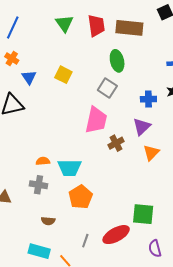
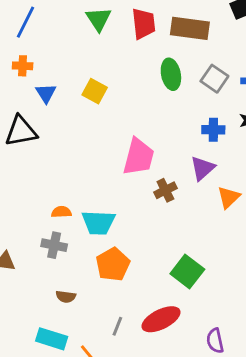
orange cross: (12, 59) -> (23, 66), turned -32
gray square: (107, 88) -> (214, 79), moved
orange triangle: (151, 153) -> (229, 197), moved
green square: (143, 214) -> (187, 271), moved, turned 30

